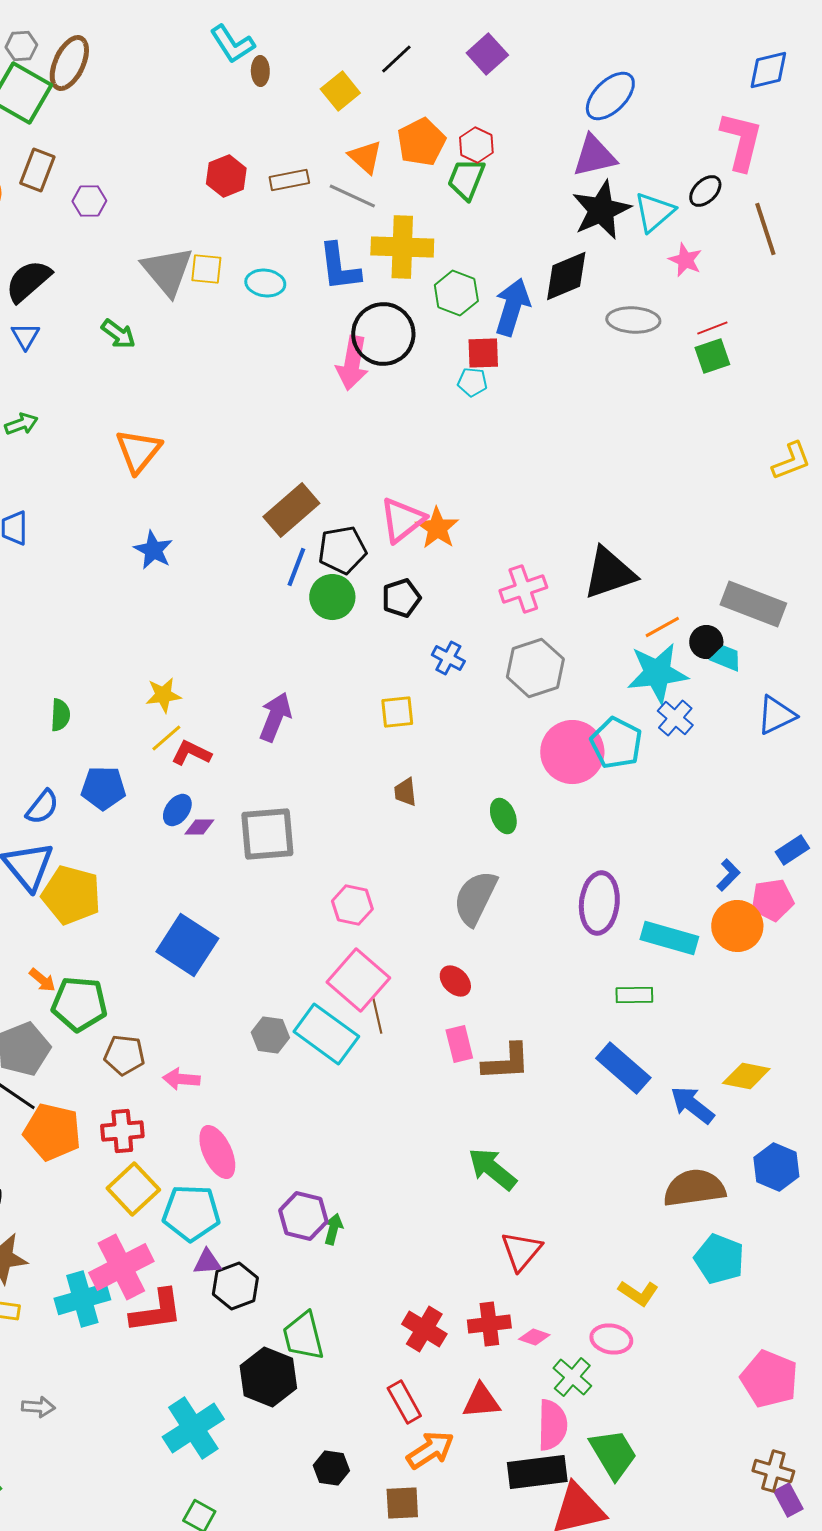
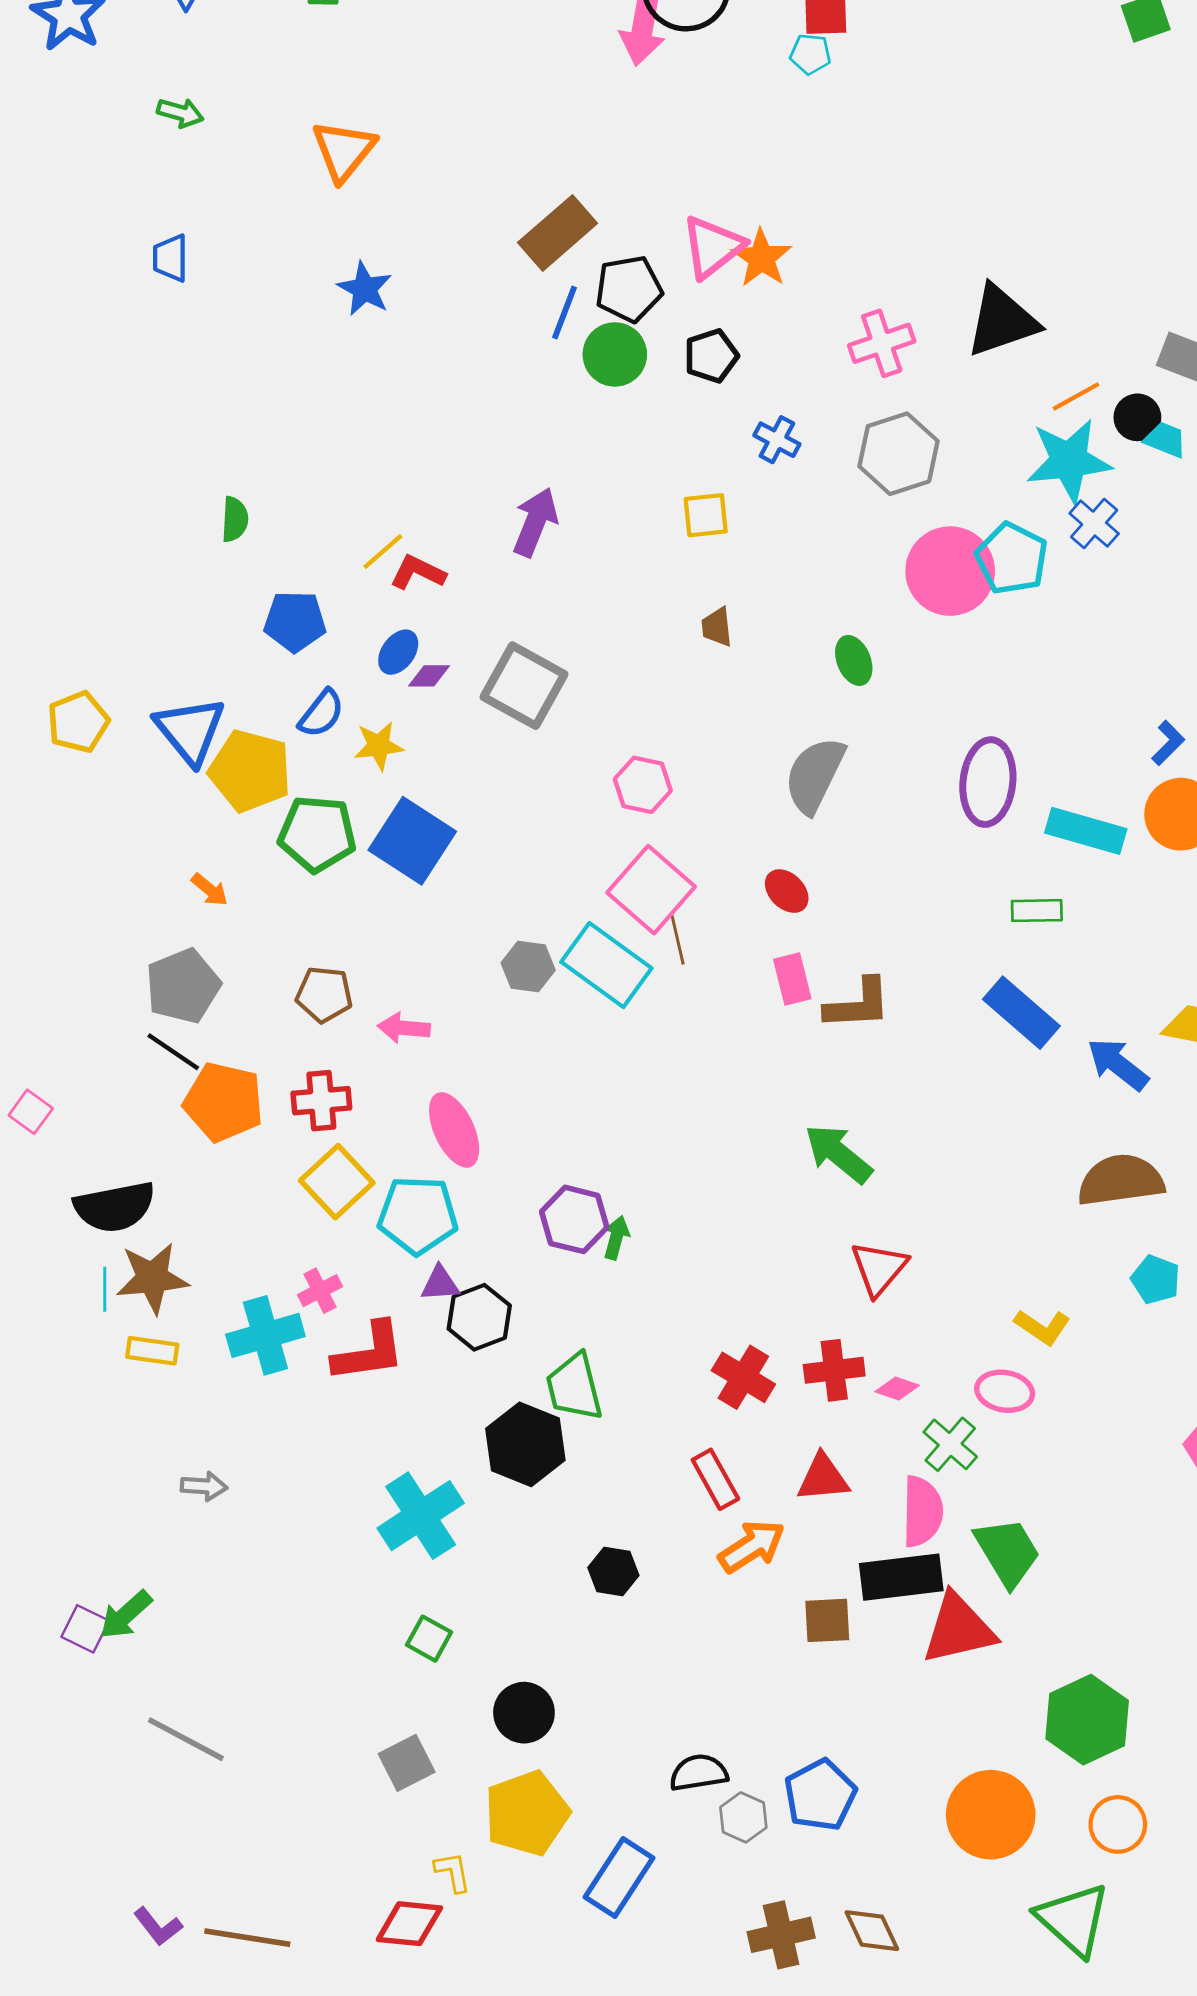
green arrow: (21, 424) -> (180, 113), turned 36
yellow star: (163, 695) -> (379, 746), moved
blue semicircle: (42, 807) -> (321, 714), moved
gray square: (267, 834) -> (524, 686), turned 34
green pentagon: (79, 1004) -> (317, 834), moved
cyan pentagon: (719, 1259) -> (1156, 1279), size x0.7
pink cross: (121, 1267) -> (320, 1291), size x0.5
brown square: (402, 1503) -> (827, 1620), moved

